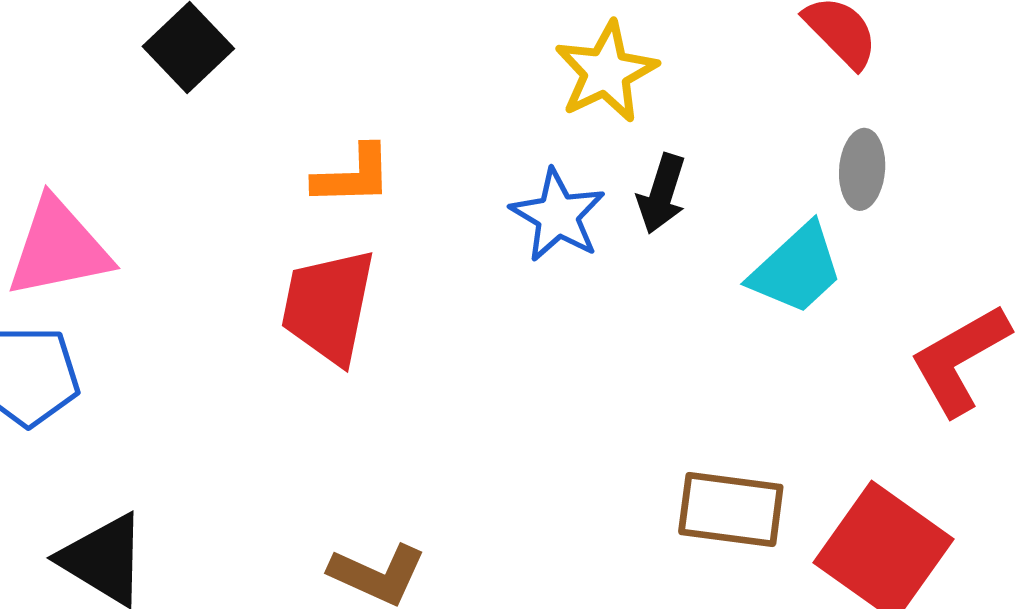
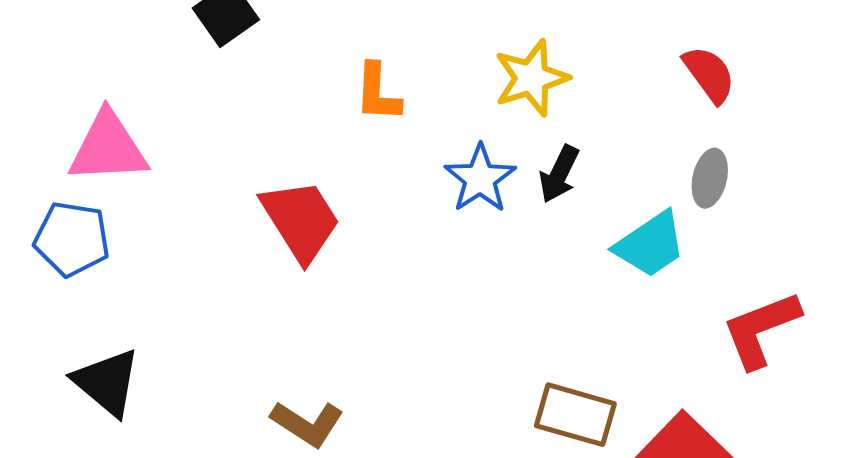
orange L-shape: (353, 176) -> (378, 93), moved, turned 86
red trapezoid: (328, 306) -> (301, 220), turned 128

